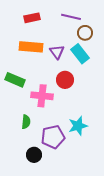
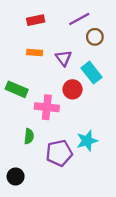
purple line: (71, 17) -> (79, 19), turned -42
orange rectangle: (31, 47) -> (35, 53), size x0.6
cyan rectangle: (80, 54) -> (92, 73), moved
black circle: (34, 155) -> (16, 176), moved

